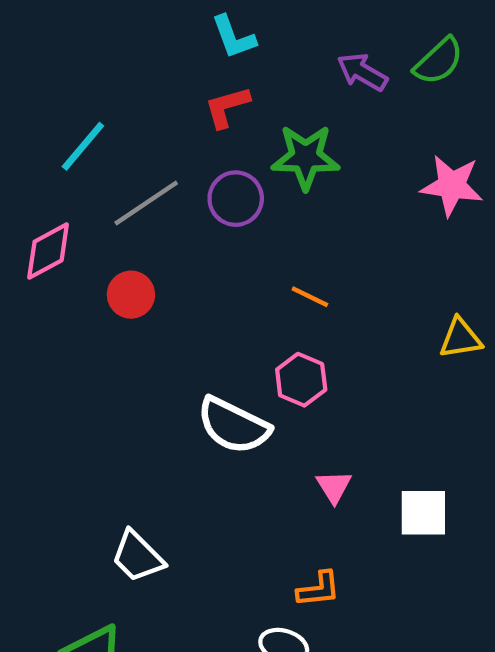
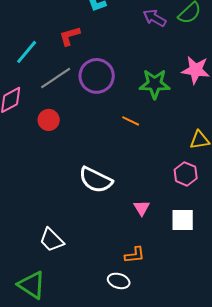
red L-shape: (227, 107) -> (70, 36), moved
green star: (306, 157) -> (155, 84), moved
purple circle: (236, 199) -> (97, 76), size x1.4
pink hexagon: (301, 380) -> (186, 174), moved

